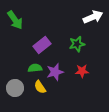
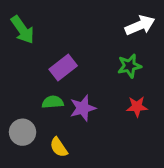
green star: (77, 44) -> (129, 66), moved
red star: (82, 71) -> (137, 107), moved
yellow semicircle: (40, 87) -> (59, 147), moved

